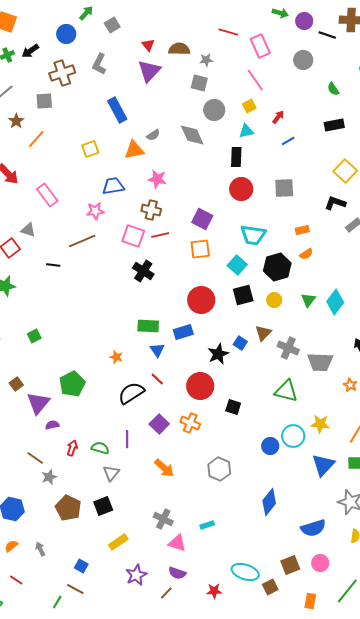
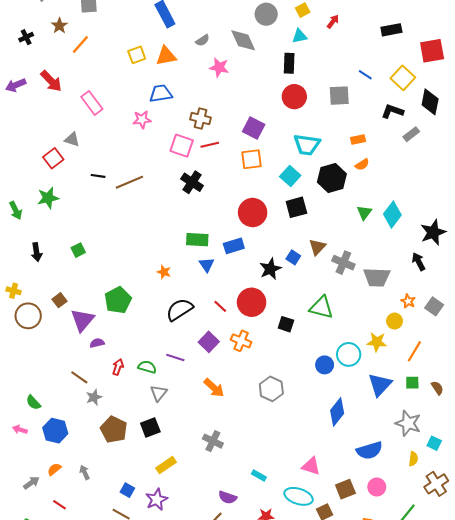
blue line: (288, 141) -> (365, 75), moved, turned 64
orange triangle: (134, 150) -> (166, 56), moved
pink star: (157, 179) -> (219, 67), moved
brown line: (82, 241) -> (129, 182), moved
yellow circle: (274, 300) -> (395, 321), moved
red line: (157, 379) -> (220, 306), moved
green triangle: (286, 391) -> (321, 307), moved
purple line: (127, 439) -> (175, 358), turned -72
blue diamond: (269, 502) -> (337, 412), moved
cyan rectangle: (207, 525) -> (259, 476), moved, turned 48
pink triangle: (177, 543) -> (311, 466), moved
purple star: (136, 575) -> (157, 500), moved

